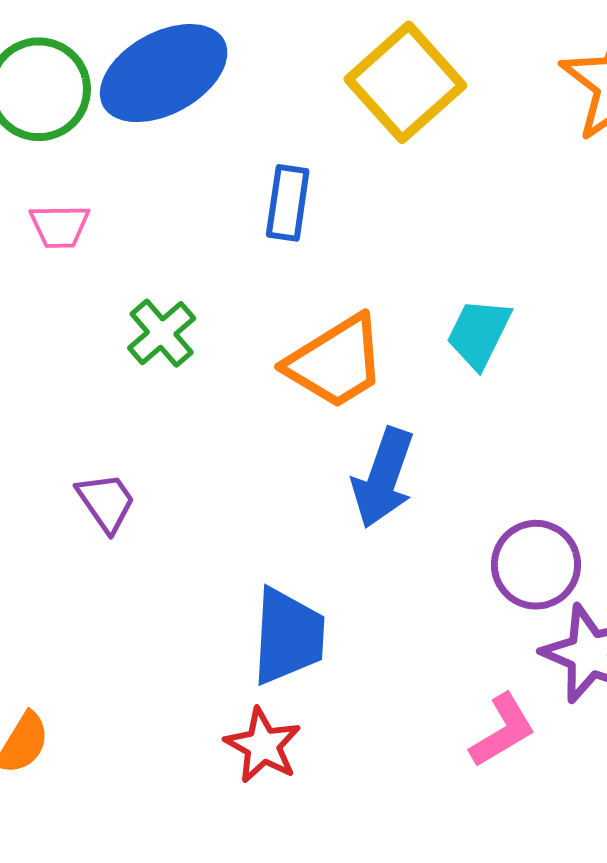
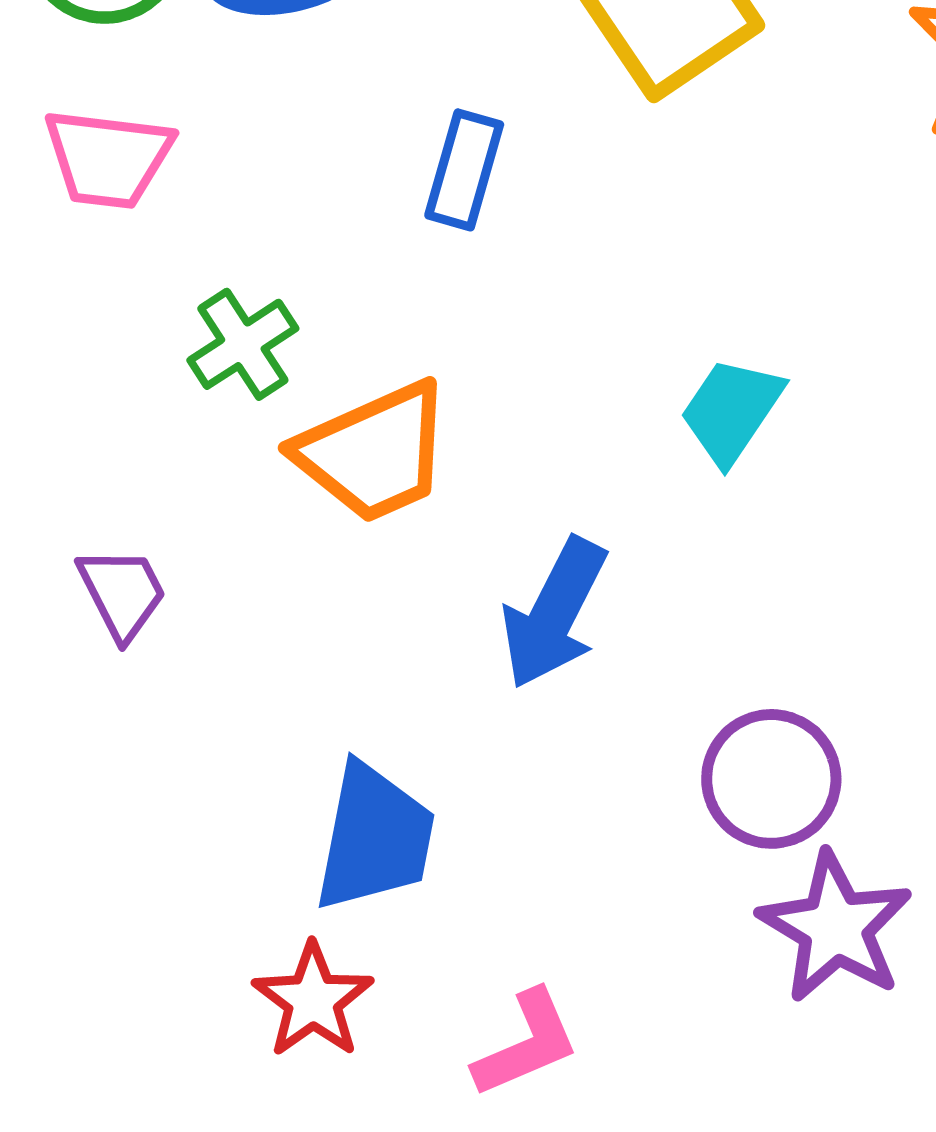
pink trapezoid: (60, 226) -> (108, 158), size x1.4
orange trapezoid: (336, 362) -> (374, 452), moved
pink L-shape: (503, 731) -> (526, 1044), moved

